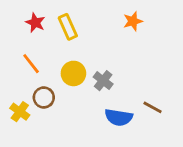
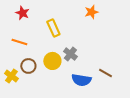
yellow rectangle: (68, 27) -> (53, 28), moved
orange line: (31, 64) -> (19, 42), turned -35
yellow circle: (73, 73) -> (52, 61), moved

